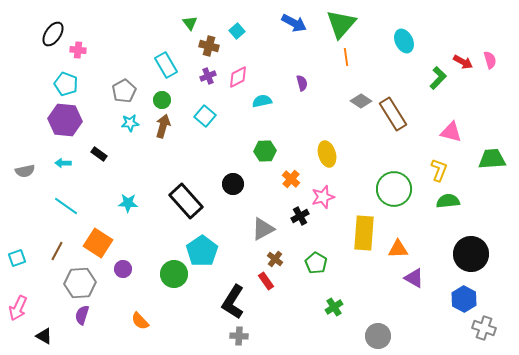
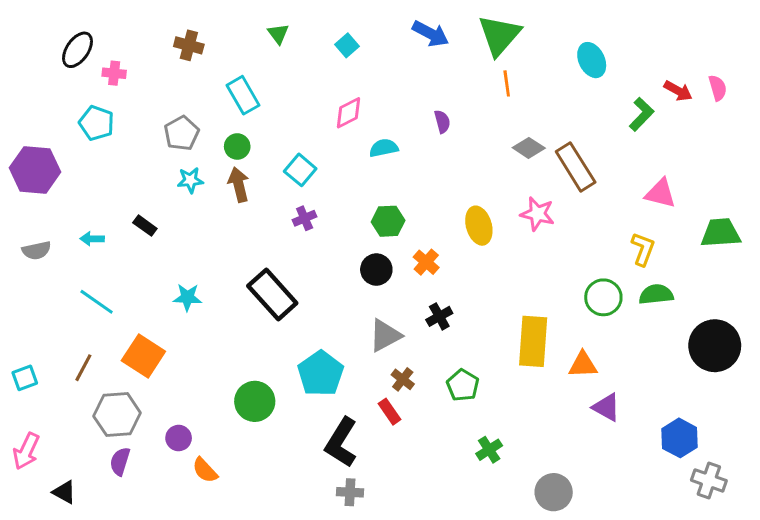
brown cross: (209, 46) -> (189, 45), moved
purple cross: (208, 76) -> (305, 218), moved
purple hexagon: (65, 120) -> (35, 170), moved
brown arrow: (163, 126) -> (239, 185), turned -30
black circle: (233, 184) -> (376, 270), moved
green circle: (394, 189) -> (603, 297), moved, size x0.7
pink star: (323, 197) -> (537, 214), moved, turned 30
cyan pentagon: (202, 251) -> (321, 374), moved
black circle: (471, 254) -> (715, 346), moved
purple circle: (123, 269) -> (179, 438), moved

